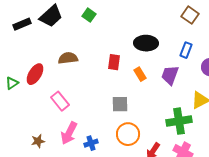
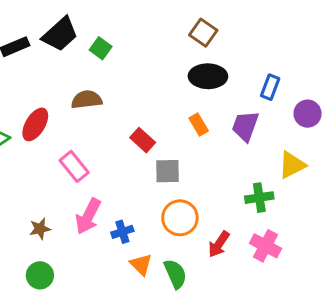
green square: (89, 15) -> (101, 48), moved
brown square: (190, 15) -> (203, 33), moved
red rectangle: (114, 62) -> (143, 140), moved, turned -56
green cross: (179, 121) -> (259, 198), size x0.7

